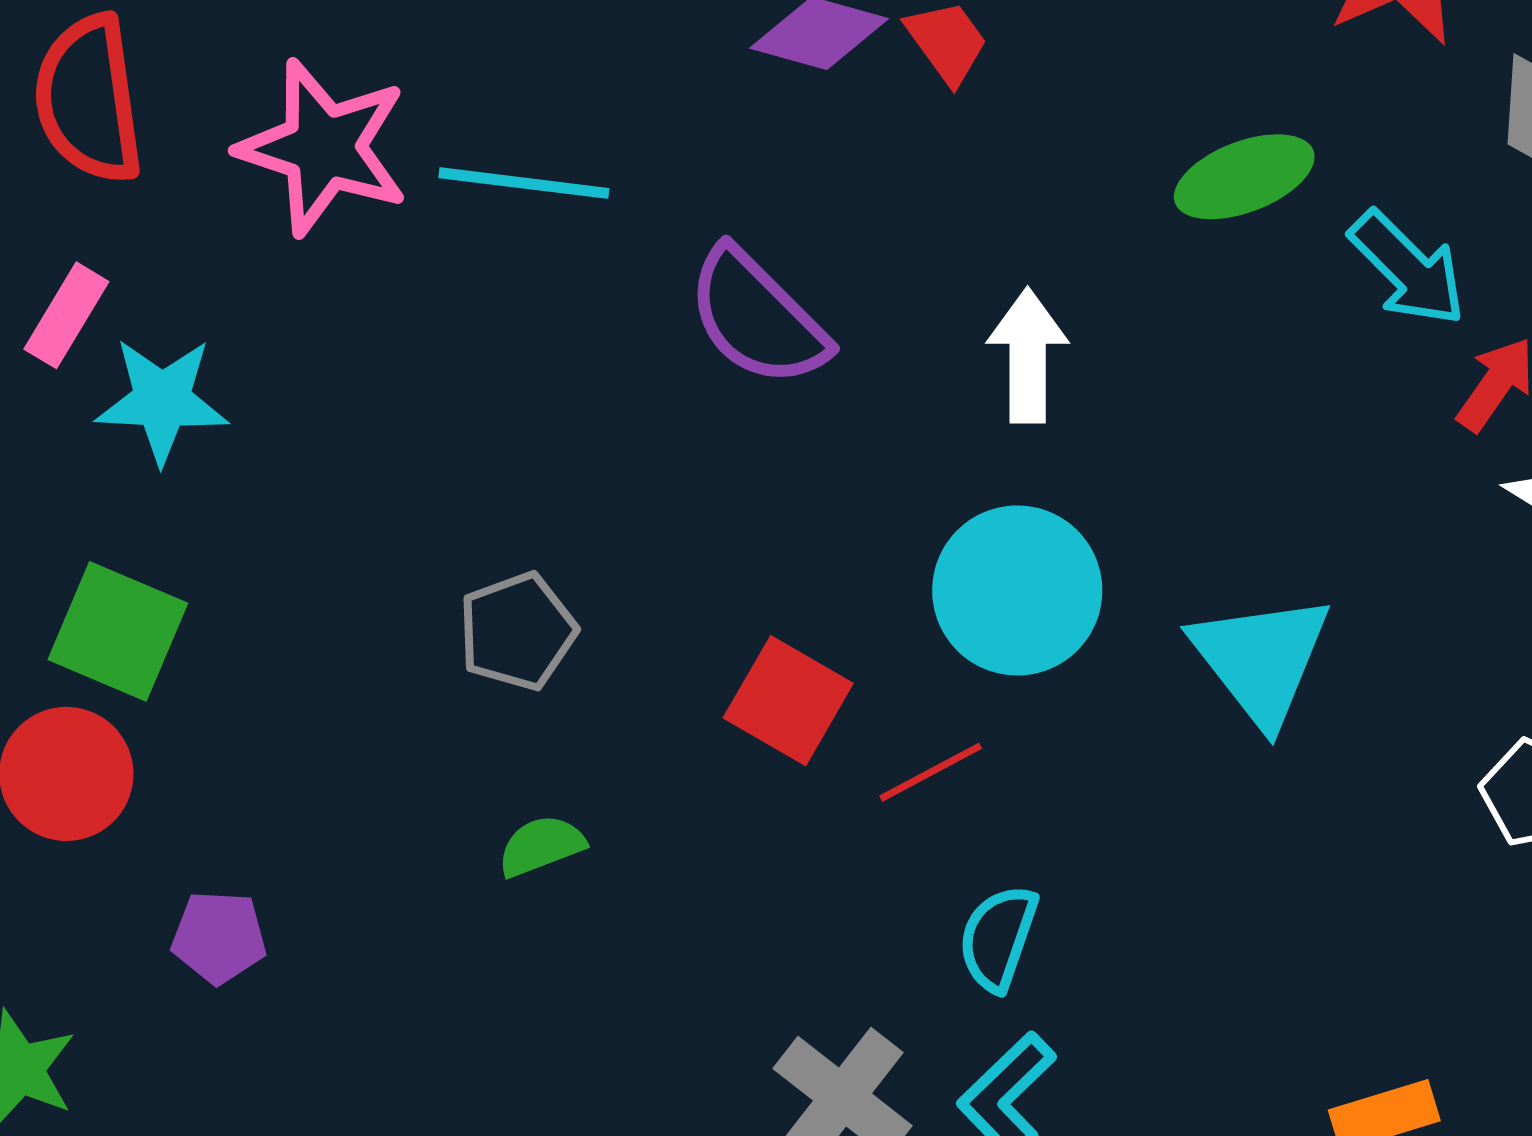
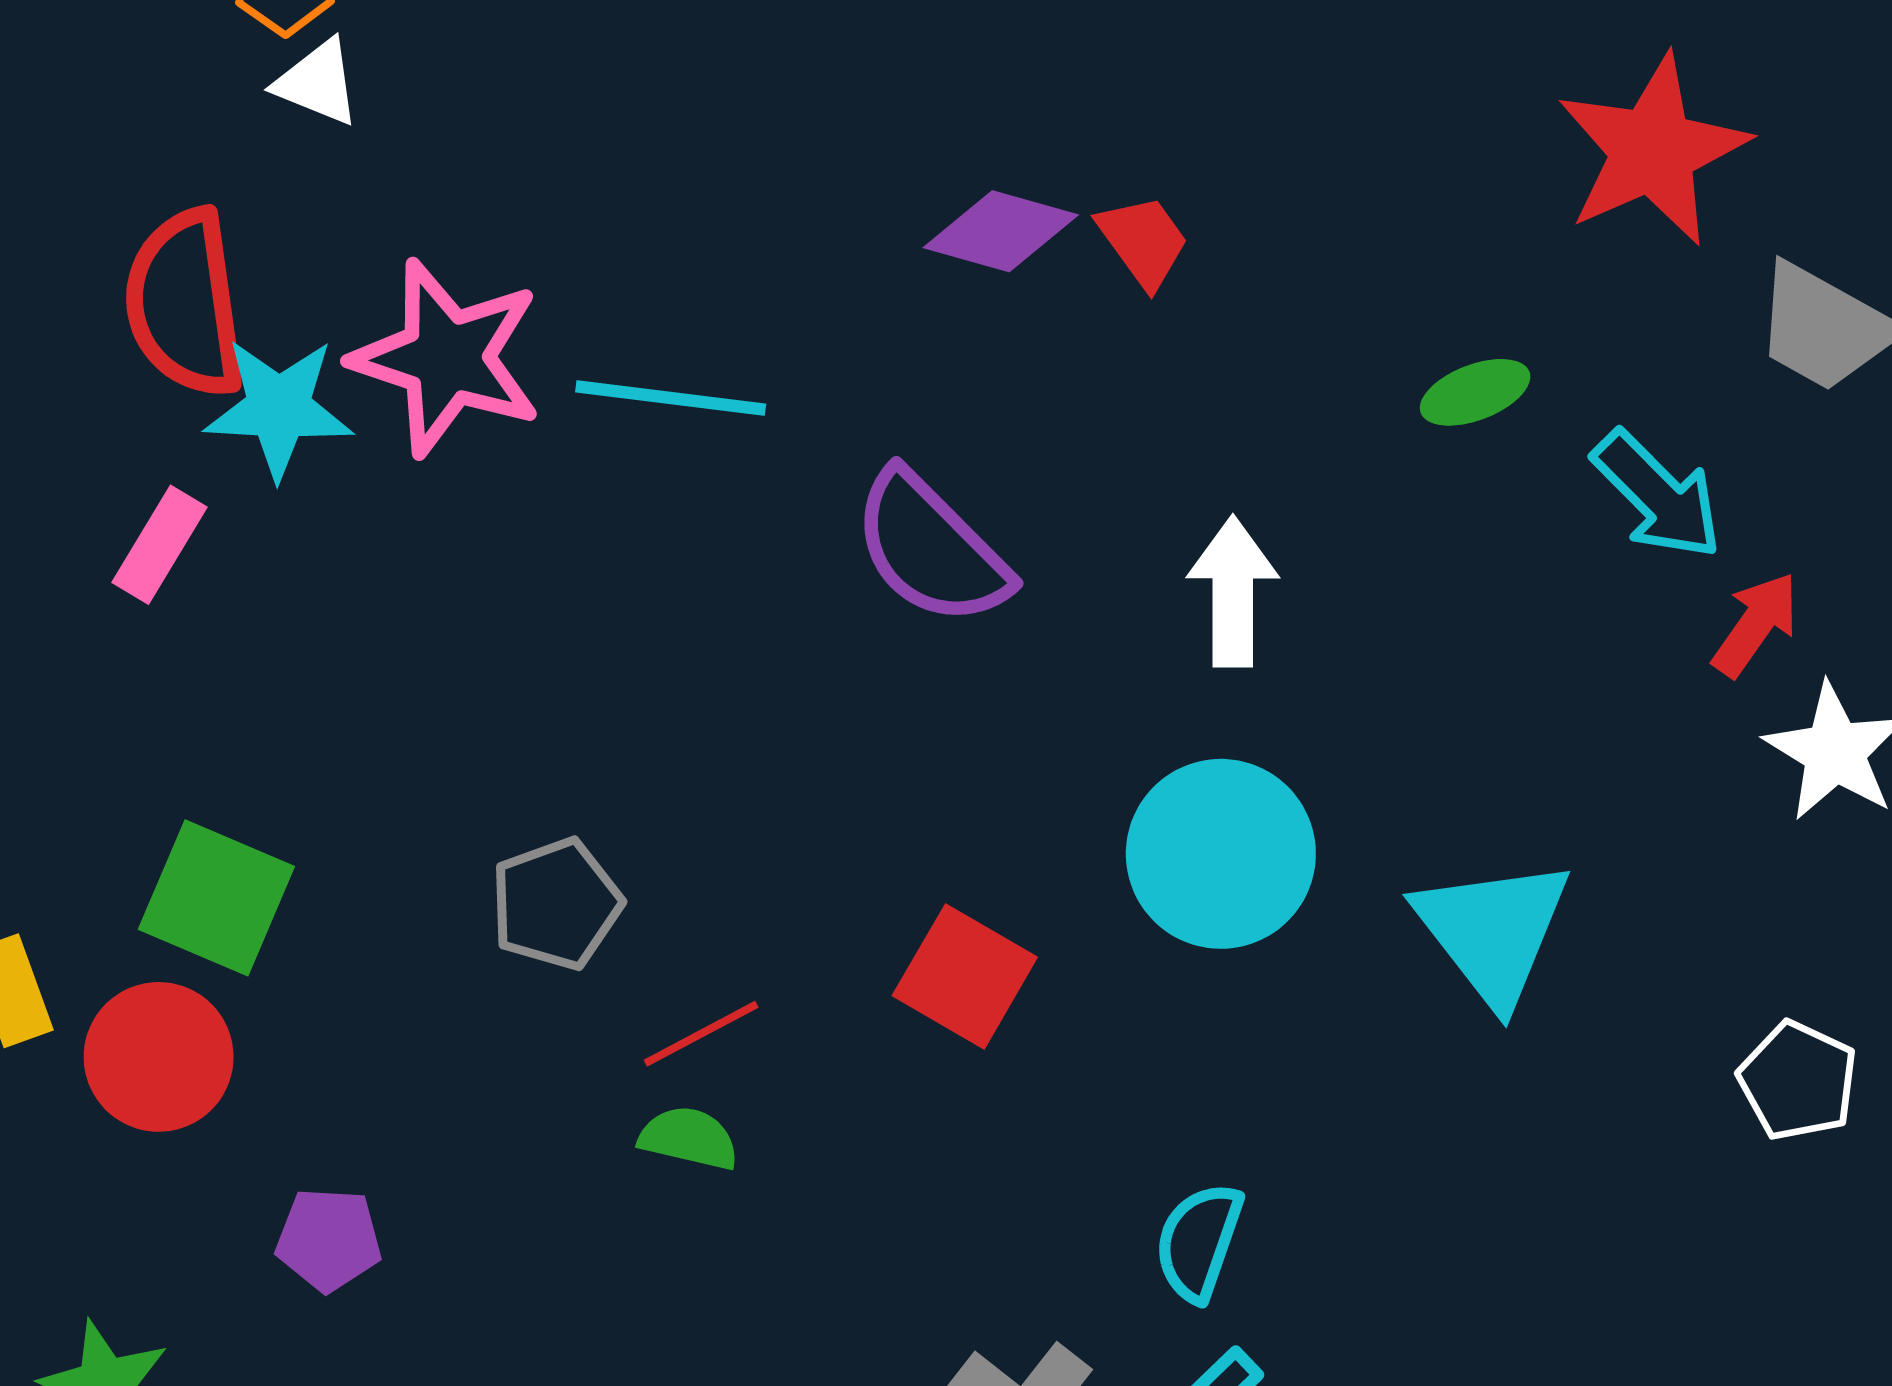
green ellipse: (1244, 177) -> (1475, 392), size x0.7
cyan star: (162, 400) -> (279, 408), moved
gray pentagon: (517, 631) -> (556, 904), moved
red line: (931, 772) -> (701, 1034), moved
green semicircle: (541, 846) -> (689, 1138), turned 34

